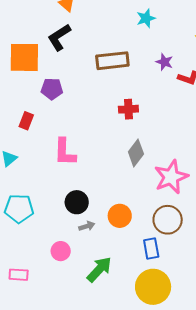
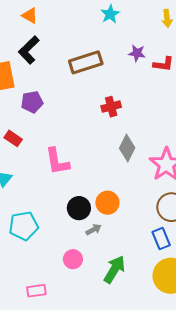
red rectangle: (26, 121) -> (13, 138), turned -66
orange circle: (120, 216) -> (107, 203), moved

